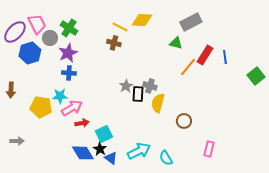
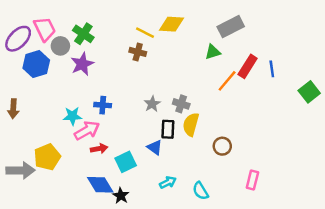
green triangle: (176, 43) -> (213, 52), turned -32
blue cross: (69, 73) -> (103, 105), moved
black rectangle: (138, 94) -> (168, 129), moved
yellow pentagon: (41, 107) -> (47, 157), moved, turned -30
gray arrow: (17, 141) -> (21, 170), size x1.6
black star: (100, 149) -> (121, 196), moved
cyan arrow: (139, 151) -> (168, 182), size x0.6
blue triangle: (111, 158) -> (155, 147), moved

